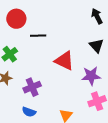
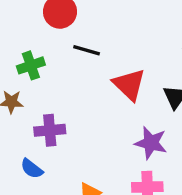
red triangle: (64, 61) -> (129, 84), moved

